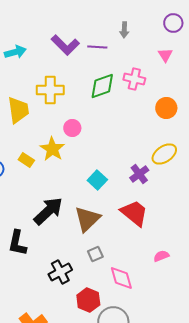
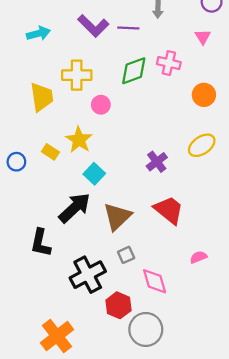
pink circle: (72, 128) -> (101, 105), moved
purple cross: (139, 174) -> (157, 162), moved
cyan square: (97, 180) -> (94, 174), moved
black cross: (60, 272) -> (88, 275), size x1.4

